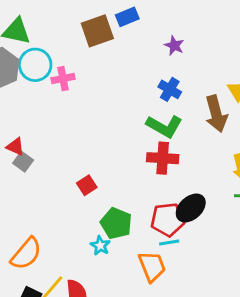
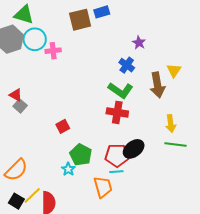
purple star: (174, 46) -> (139, 43), moved

